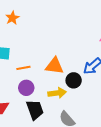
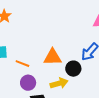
orange line: (23, 68) -> (22, 64), turned 40

